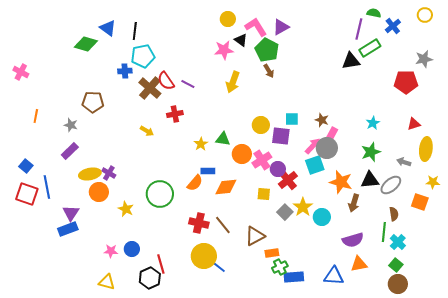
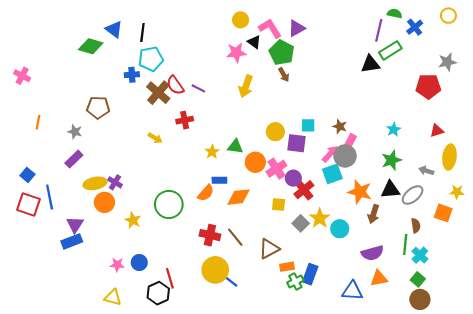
blue rectangle: (294, 277) -> (310, 274), moved, turned -66

